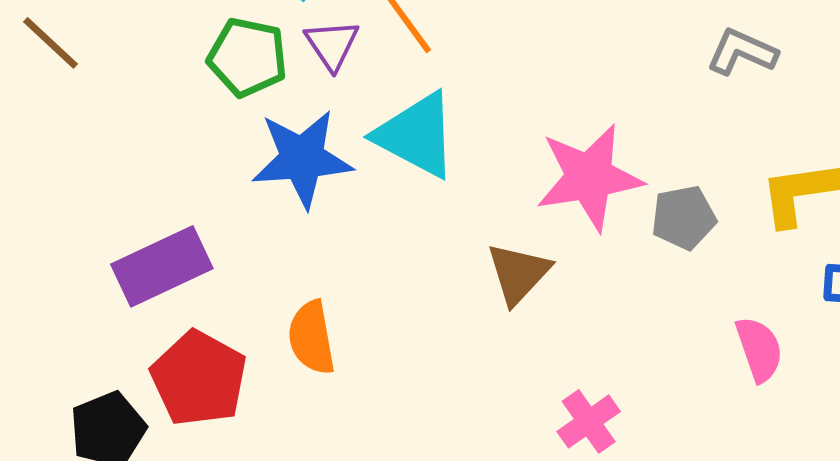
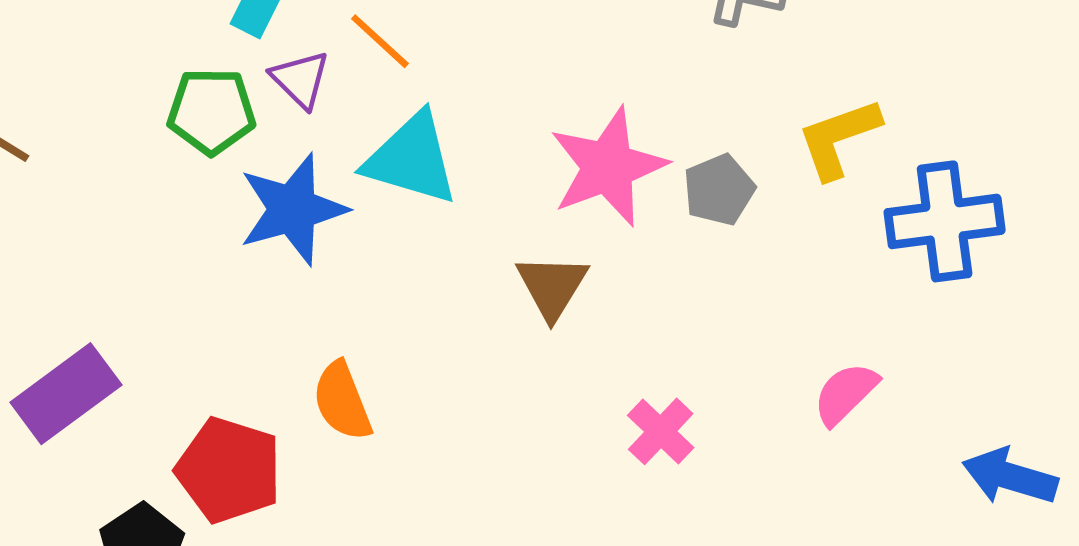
purple rectangle: (162, 266) -> (66, 394), moved
pink semicircle: (759, 349) -> (845, 394), moved, turned -104

